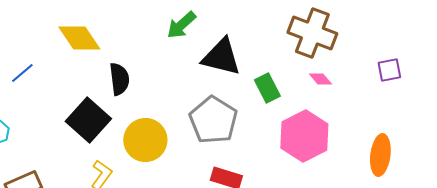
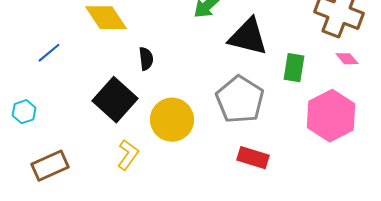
black semicircle: (119, 79) -> (146, 59), size x0.7
green rectangle: (267, 88) -> (294, 68), turned 36

